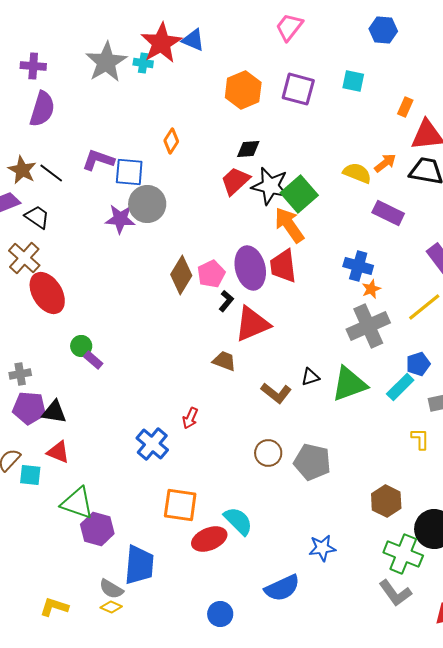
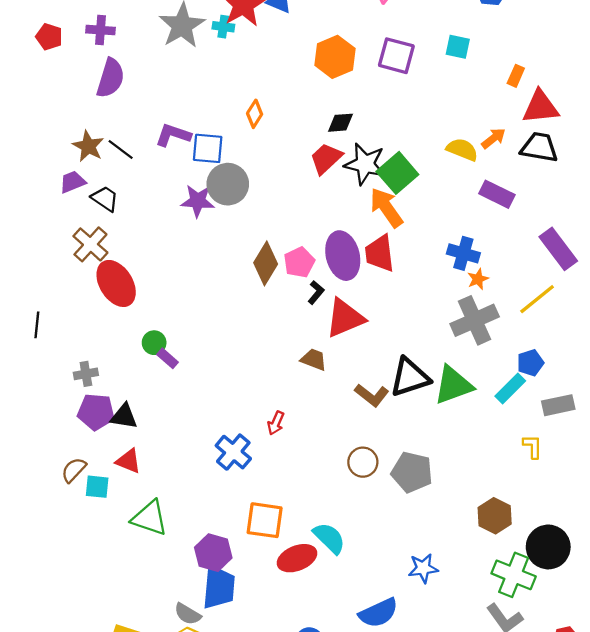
black triangle: (310, 377) -> (410, 377), size x2.0
purple hexagon: (97, 529) -> (213, 553), moved

